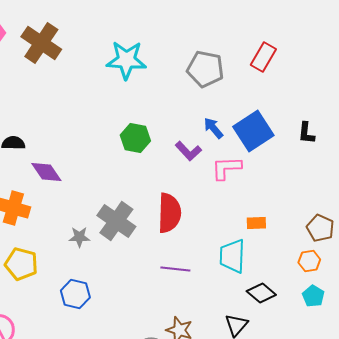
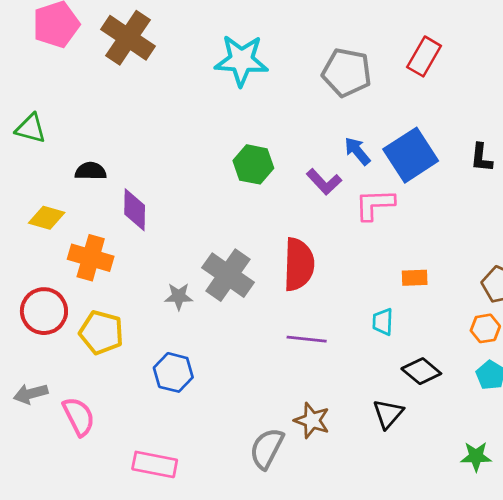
purple diamond: (46, 172) -> (135, 210), turned 36
cyan trapezoid: (232, 256) -> (383, 322), size x0.6

